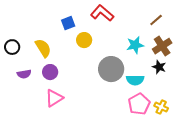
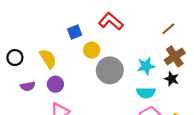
cyan star: (135, 45) -> (146, 66), moved
gray circle: (111, 69) -> (110, 70), moved

